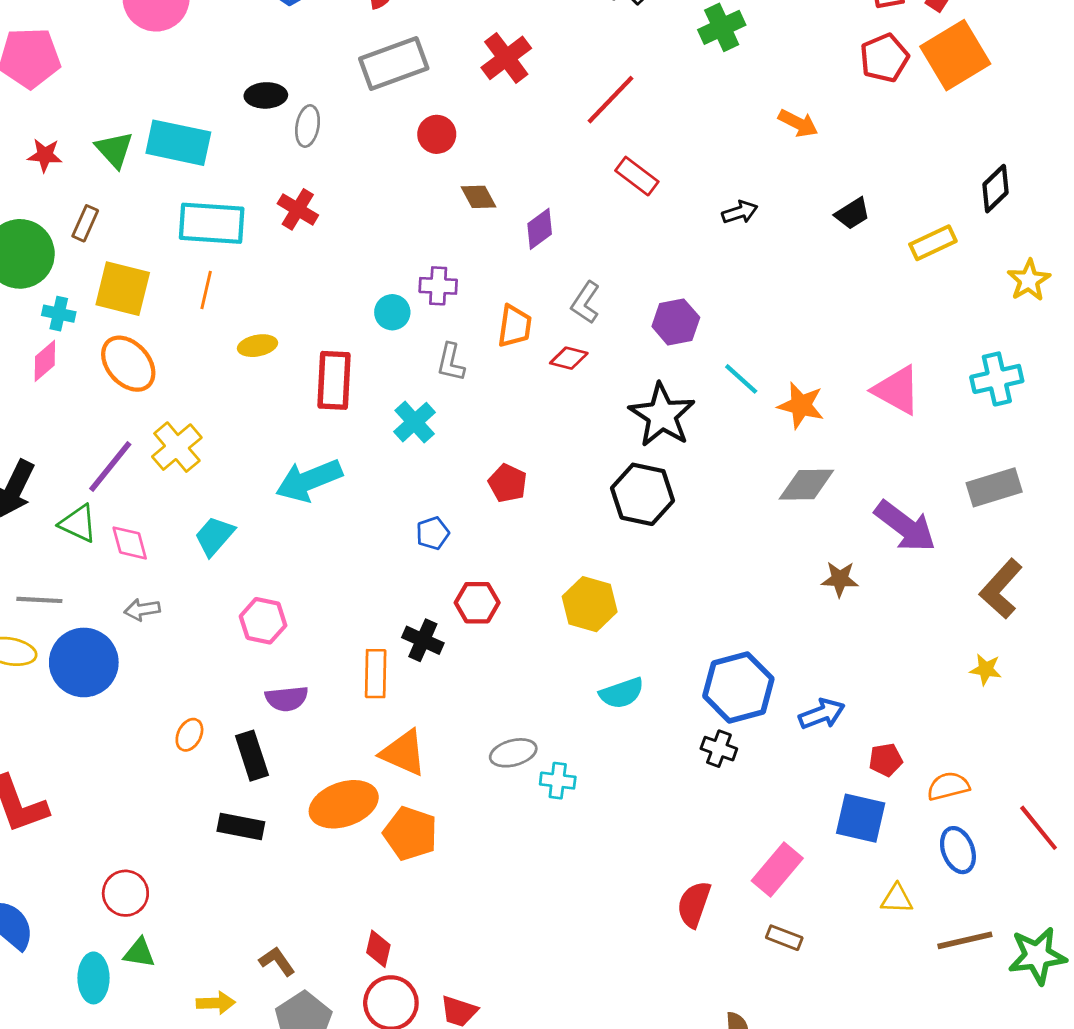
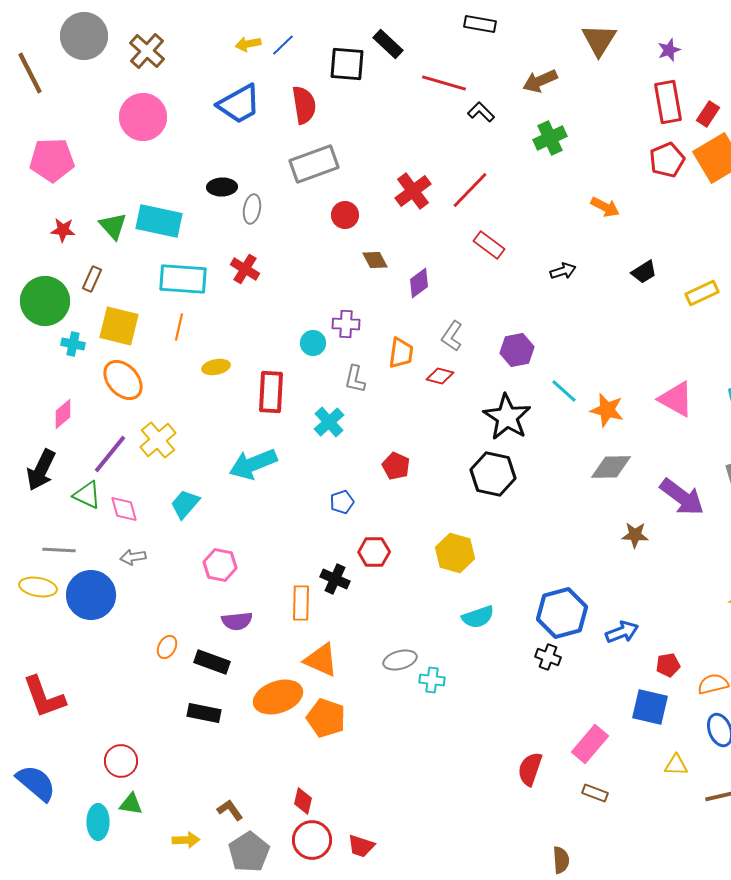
red cross: (506, 58) -> (413, 191), moved
pink diamond: (45, 361) -> (63, 414), moved
black rectangle: (252, 756) -> (212, 662), turned -52

